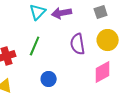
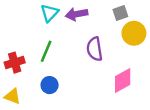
yellow circle: (108, 40) -> (134, 33), moved
blue circle: (49, 79) -> (50, 85), moved

